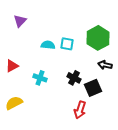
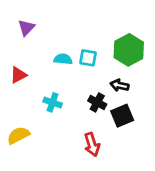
black arrow: (105, 65) -> (120, 85), moved
red triangle: (12, 66) -> (18, 75), moved
red arrow: (80, 110) -> (92, 145), moved, turned -36

